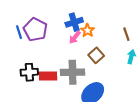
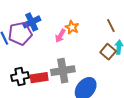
blue cross: (74, 22) -> (32, 22), moved
purple pentagon: (35, 30) -> (20, 33), turned -30
brown square: (96, 55) -> (108, 52), moved

